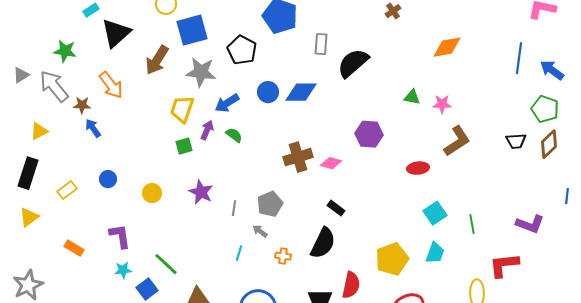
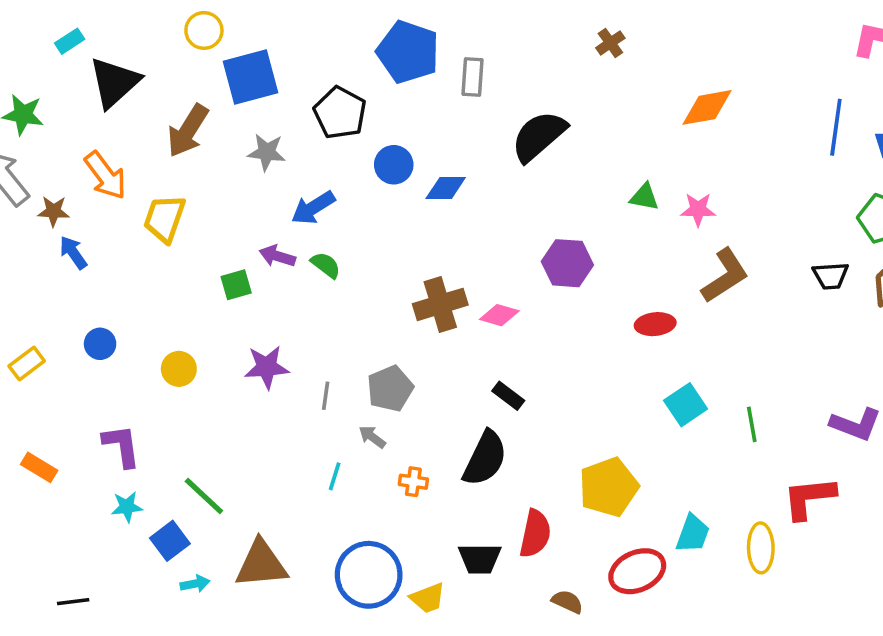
gray rectangle: (321, 44) -> (472, 77), moved
gray star: (201, 72) -> (267, 152), size x0.7
blue circle: (268, 92) -> (394, 165), moved
blue diamond: (301, 92) -> (446, 188), size x0.7
yellow trapezoid: (182, 109) -> (165, 218), moved
purple arrow: (207, 130) -> (277, 256), turned -96
purple star: (201, 192) -> (267, 367), turned -30
cyan trapezoid: (435, 253) -> (693, 534), moved

